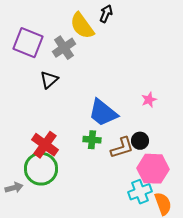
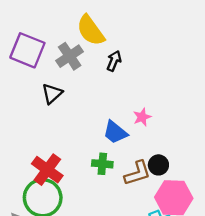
black arrow: (106, 14) -> (114, 61), moved
pink star: (149, 100) -> (142, 117), moved
blue trapezoid: (103, 113) -> (115, 132), size x0.7

